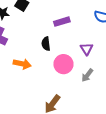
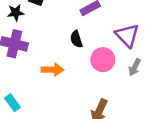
purple triangle: (87, 49) -> (127, 35), size x1.5

